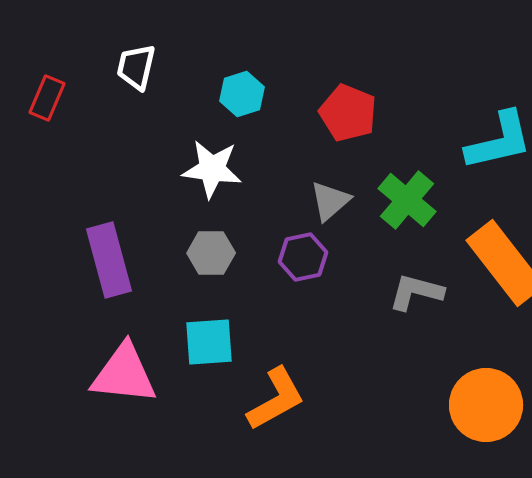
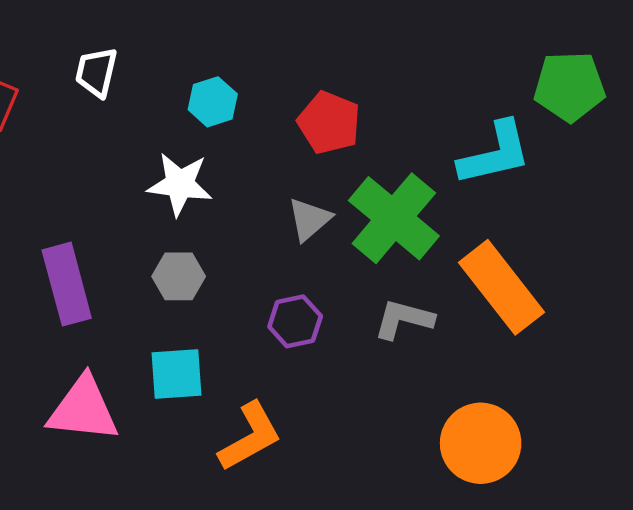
green cross: (407, 200) -> (394, 218), size x1.4
purple hexagon: (303, 257) -> (295, 321), moved

